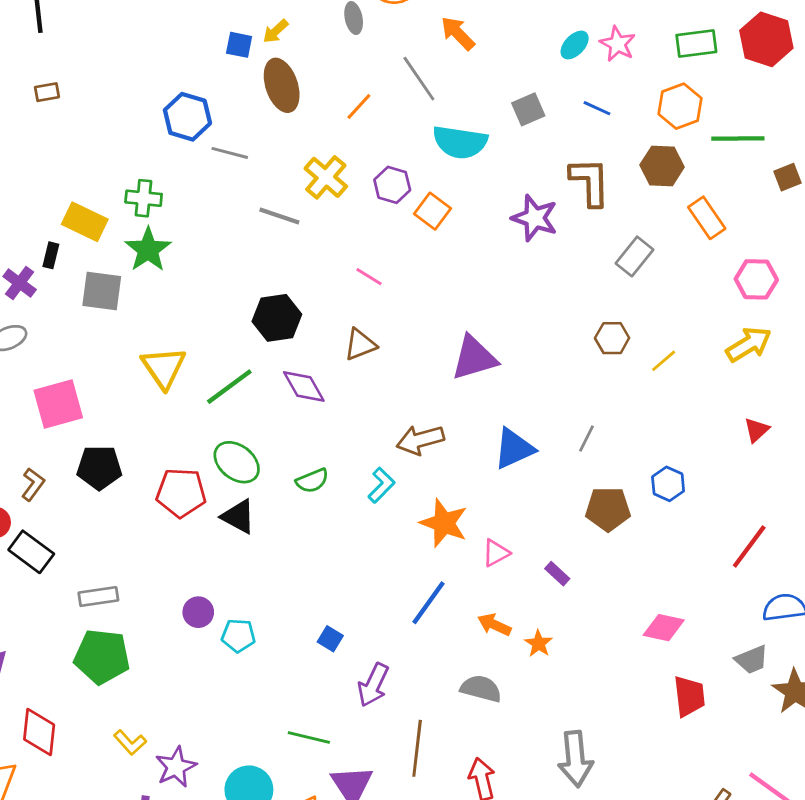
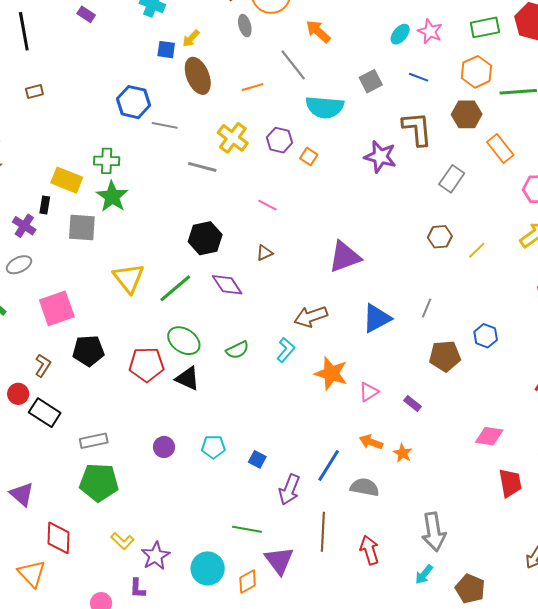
orange line: (359, 107) -> (253, 87), turned 35
orange square: (432, 211) -> (309, 157), size x0.7
brown triangle: (360, 344) -> (264, 253), size x0.7
blue line: (429, 603) -> (329, 465), moved
cyan pentagon: (238, 636) -> (213, 447), moved

